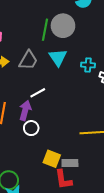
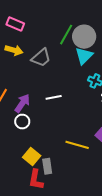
cyan triangle: (58, 58) -> (84, 56), moved
white line: (38, 93) -> (54, 97), moved
gray rectangle: (70, 163) -> (47, 166), turned 63

